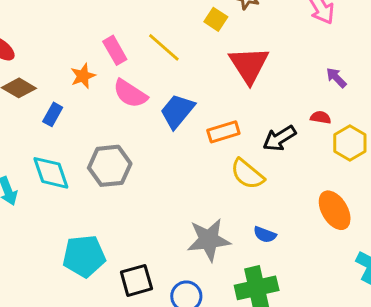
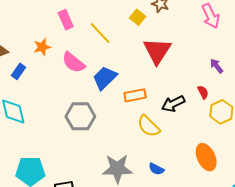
pink rectangle: (115, 50) -> (66, 20), moved
red semicircle: (321, 117) -> (203, 92), turned 48
gray hexagon: (110, 166) -> (80, 116), moved

